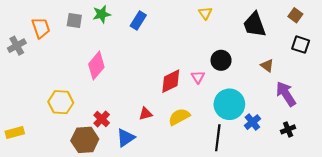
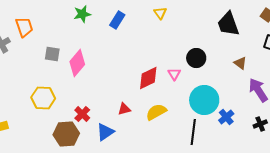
yellow triangle: (205, 13) -> (160, 13), moved
gray square: (74, 20) -> (52, 54), moved

